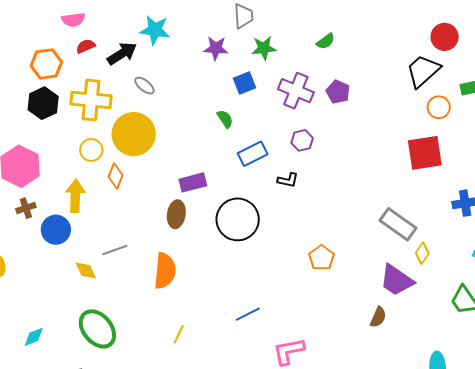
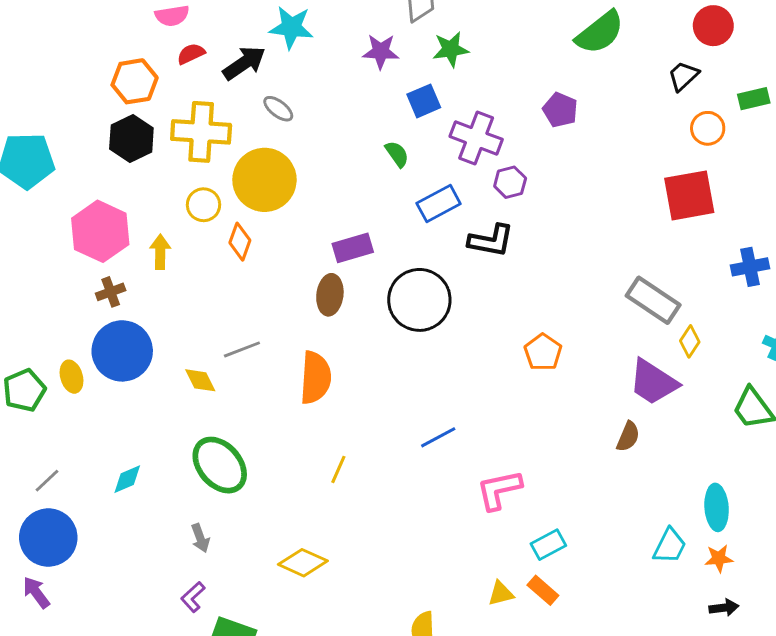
green semicircle: (326, 41) -> (600, 33), moved, size x1.8
black trapezoid: (423, 71) -> (683, 76), size x0.6
purple cross: (296, 91) -> (476, 138), moved
black L-shape: (288, 180) -> (491, 241), size x1.5
yellow arrow: (75, 196) -> (160, 252), moved, size x0.7
blue circle: (56, 230) -> (122, 351), moved, size x1.4

